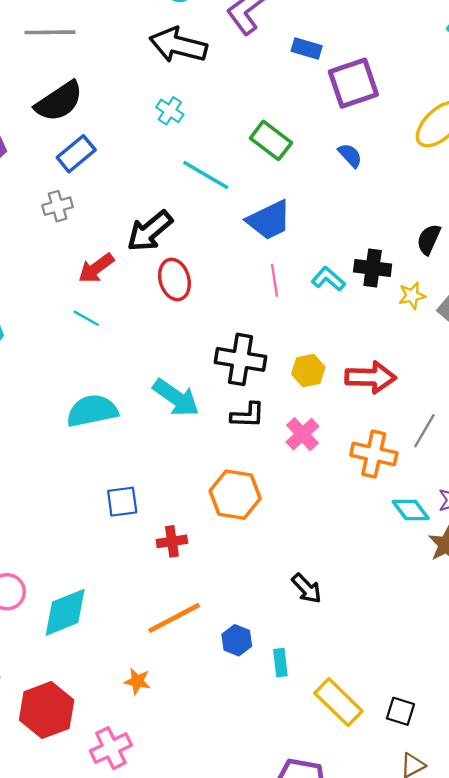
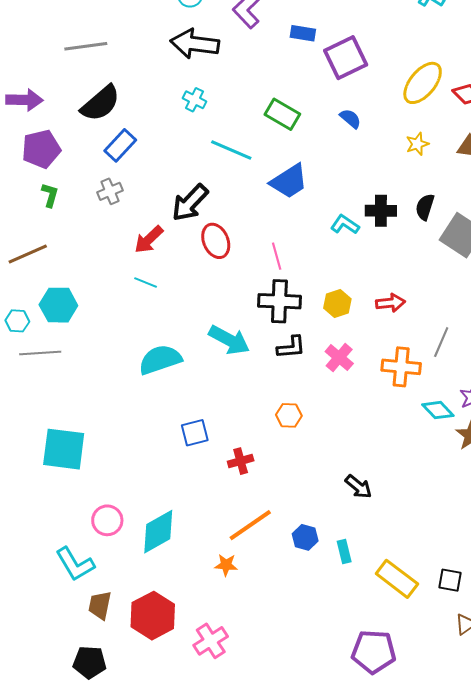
black semicircle: (429, 239) -> (425, 207), moved
pink line: (274, 280) -> (277, 256), moved
yellow star: (412, 296) -> (417, 144), moved
red arrow: (371, 377) -> (390, 303), size x0.7
orange hexagon: (235, 495) -> (289, 415), size x0.6
orange star: (137, 681) -> (226, 565), moved

